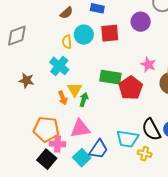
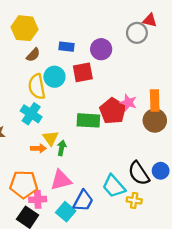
purple circle: (141, 22) -> (101, 49), moved
yellow semicircle: (67, 42) -> (37, 87), size x1.6
red pentagon: (131, 88) -> (113, 111), moved
orange arrow: (63, 98) -> (38, 148), turned -64
cyan trapezoid: (127, 139) -> (114, 186), turned 45

